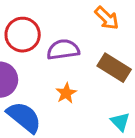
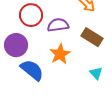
orange star: (66, 93) -> (60, 54), size x1.5

